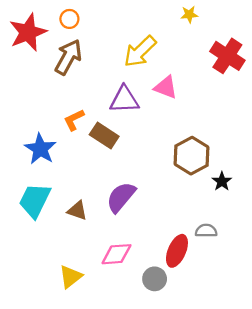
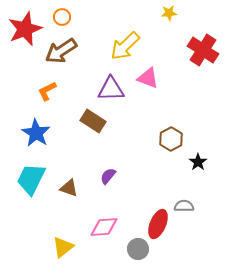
brown arrow: (68, 57) -> (61, 51), turned -152
orange L-shape: (74, 120) -> (47, 91), moved
brown hexagon: (192, 156) -> (171, 139), size x0.7
purple semicircle: (121, 197) -> (108, 176), size x0.6

